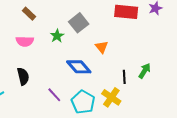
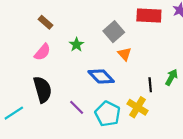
gray square: (79, 23) -> (114, 32), moved
pink semicircle: (25, 41) -> (42, 52), turned -48
black semicircle: (23, 76) -> (42, 89), size x1.4

